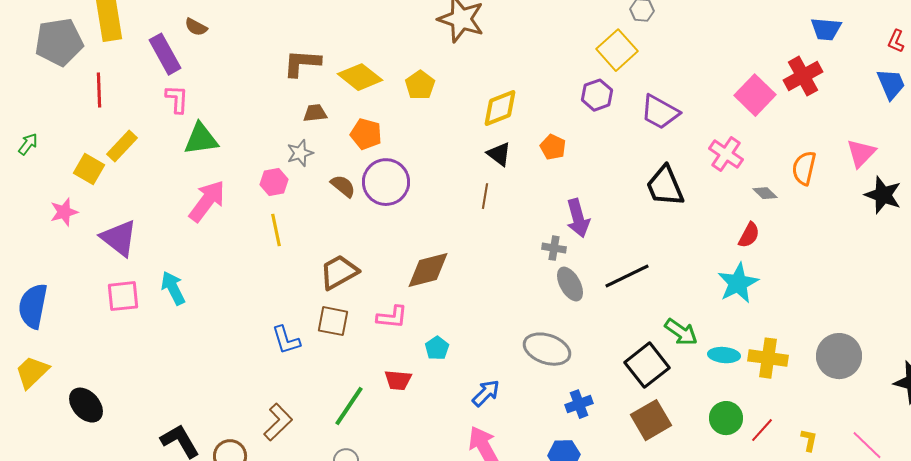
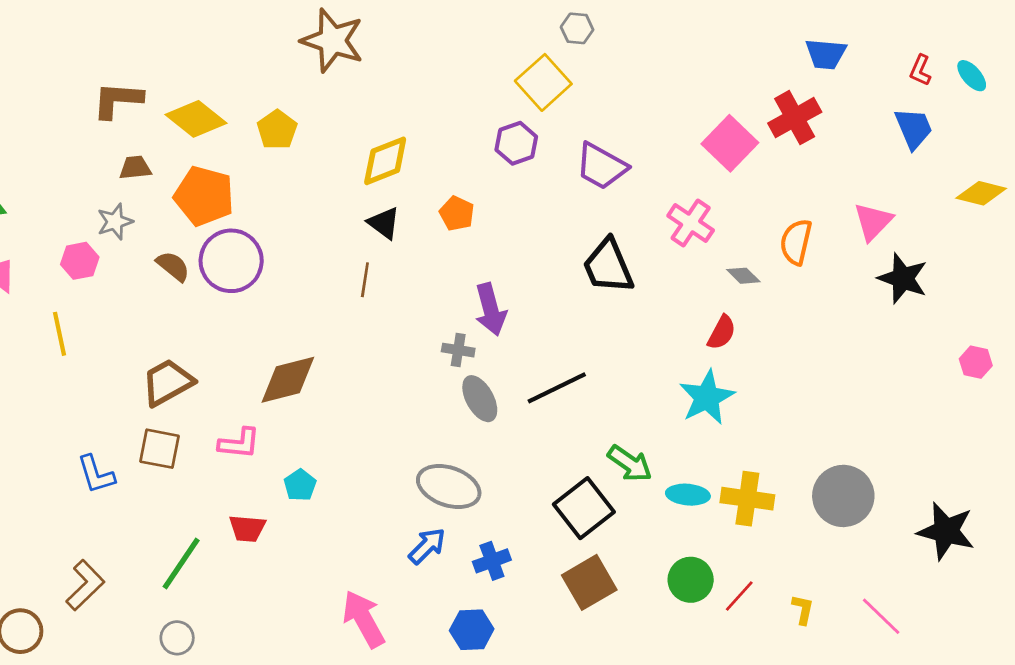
orange pentagon: (366, 134) -> (204, 196), size x1.4
yellow line: (276, 230) -> (59, 334), moved
blue arrow: (486, 393) -> (427, 546), moved

